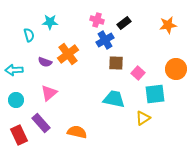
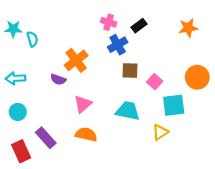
cyan star: (50, 22) -> (13, 29), moved
purple semicircle: (45, 62) -> (58, 79), moved
pink triangle: (49, 93) -> (83, 104), moved
orange semicircle: (77, 132) -> (86, 134), moved

